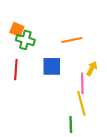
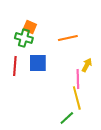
orange square: (17, 29) -> (30, 27), moved
blue square: (52, 66) -> (38, 63), moved
green line: (71, 124) -> (67, 118), turned 49

